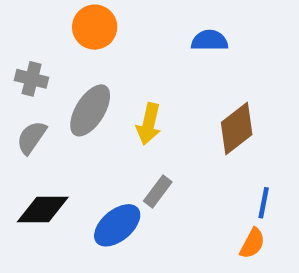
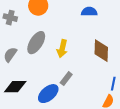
gray cross: (32, 79) -> (10, 18), moved
brown diamond: (237, 128) -> (101, 51), turned -50

